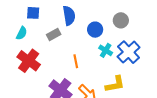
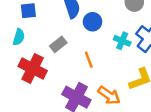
blue circle: (95, 30) -> (93, 22), moved
gray rectangle: (54, 35) -> (58, 44), moved

